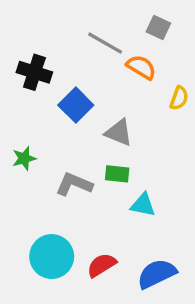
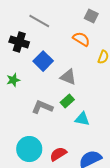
gray line: (105, 43) -> (39, 21), moved
green star: (24, 158) -> (13, 80), moved
green rectangle: (117, 174) -> (67, 101), turned -48

